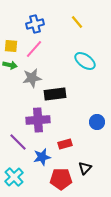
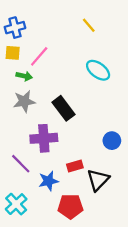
blue cross: (35, 24) -> (15, 28), moved
green arrow: (10, 65) -> (24, 76), moved
gray star: (32, 78) -> (24, 101), moved
black rectangle: (55, 94) -> (63, 108), turned 60
black triangle: (85, 168) -> (98, 180), moved, size x1.5

